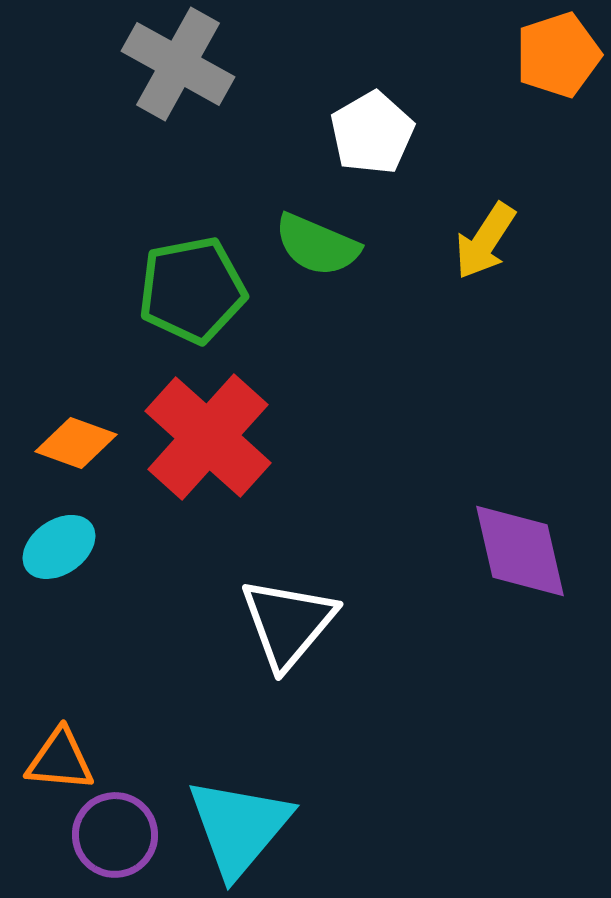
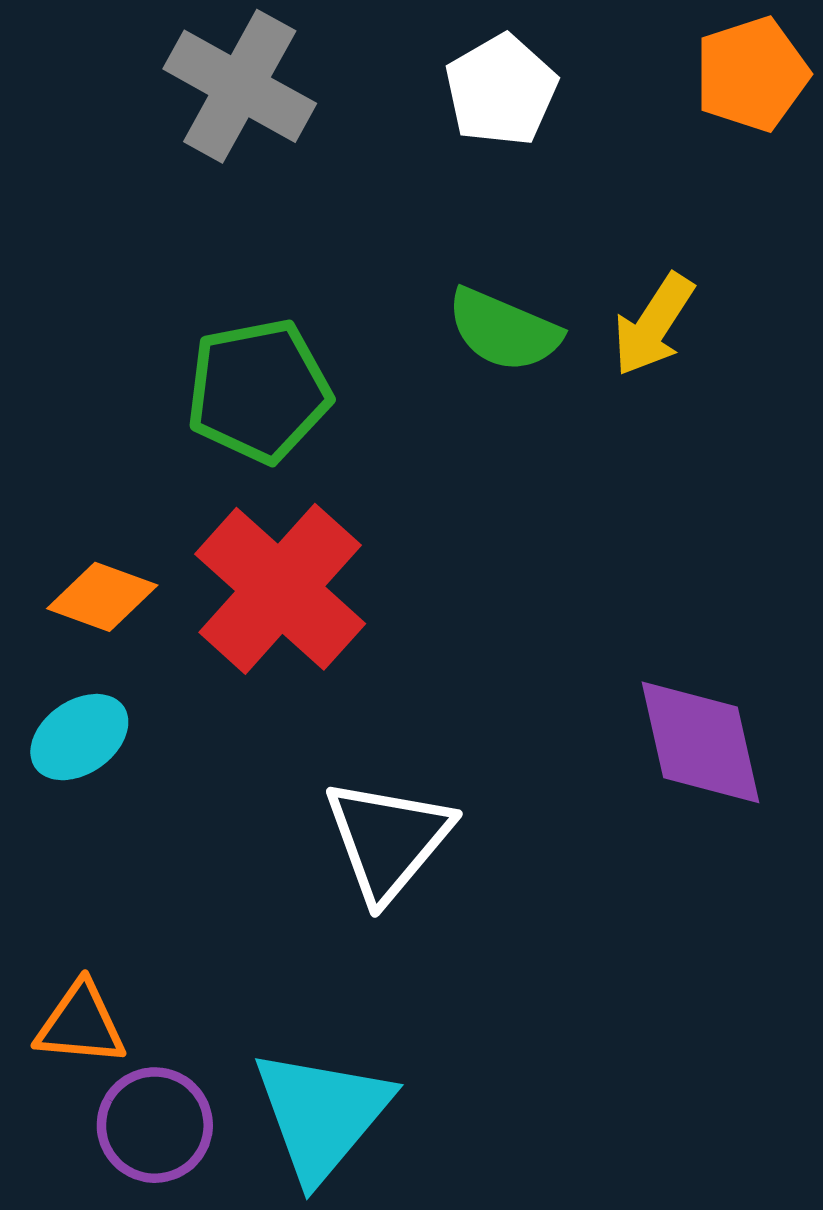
white pentagon: (372, 133) -> (501, 90), moved
green semicircle: (317, 245) -> (504, 330), moved

